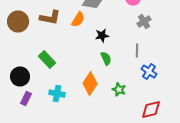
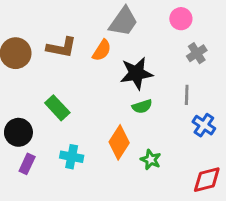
black star: (102, 36) -> (136, 73), size x1.6
green semicircle: (106, 58) -> (142, 106), turned 96
green star: (119, 90) -> (151, 160), moved

